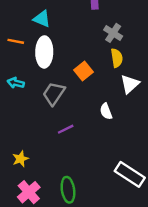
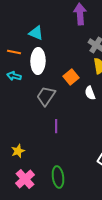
cyan arrow: (16, 83) -> (14, 76), moved
white semicircle: (106, 111) -> (90, 93), moved
purple line: (66, 129) -> (56, 126), turned -64

